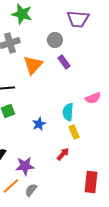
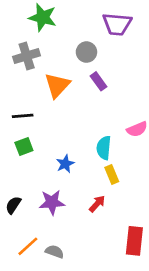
purple star: (25, 166) -> (52, 202), moved
gray semicircle: (31, 190) -> (55, 252), turned 72

